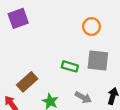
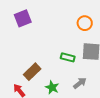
gray arrow: (83, 97) -> (80, 83), turned -64

